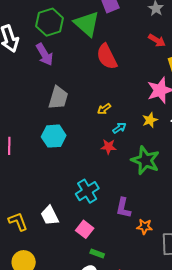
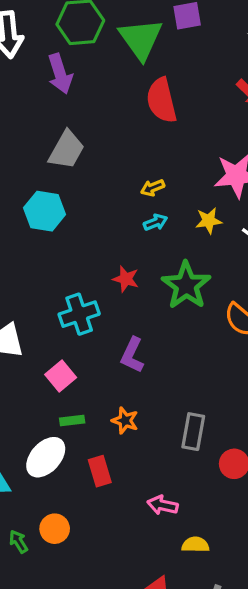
yellow arrow: (104, 109) -> (153, 188), moved
red star: (108, 147) -> (126, 279), moved
orange star: (145, 227) -> (125, 421), moved
green rectangle: (97, 254) -> (72, 421), turned -40

